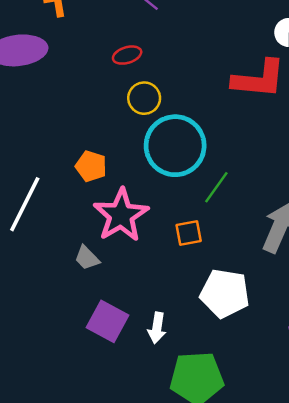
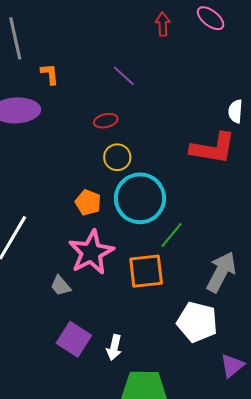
orange pentagon: (91, 166) -> (88, 202), moved
orange square: (189, 233) -> (146, 271), size x1.6
white pentagon: (225, 293) -> (197, 322), moved

